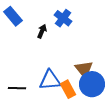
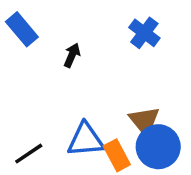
blue cross: (63, 18) -> (144, 33), moved
black line: (17, 88) -> (29, 154), turned -36

